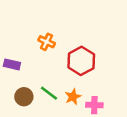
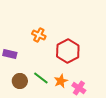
pink cross: (94, 105) -> (79, 88), turned 32

